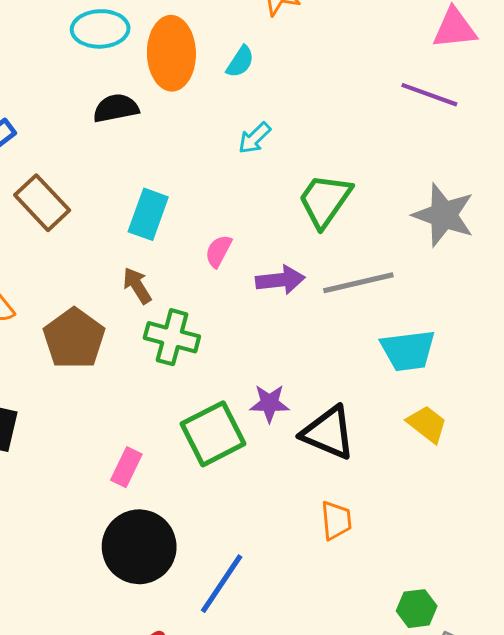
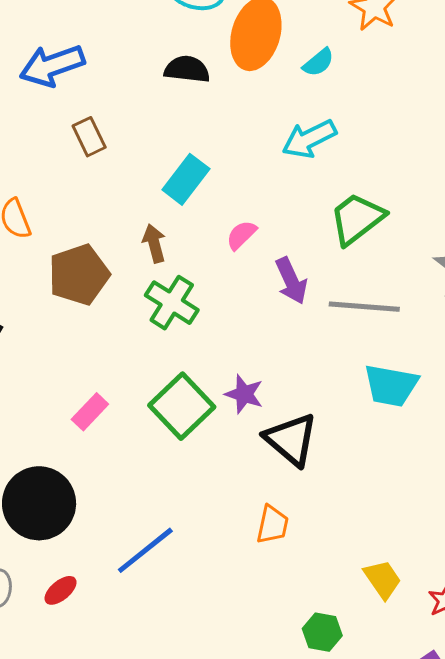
cyan arrow: (254, 138) -> (309, 139), size x1.5
brown rectangle: (42, 203) -> (89, 137), size x0.7
purple arrow: (280, 280) -> (291, 281), turned 54
yellow trapezoid: (427, 424) -> (383, 579), moved
green square: (213, 434) -> (182, 406), turned -34
black circle: (139, 547) -> (39, 503), moved

